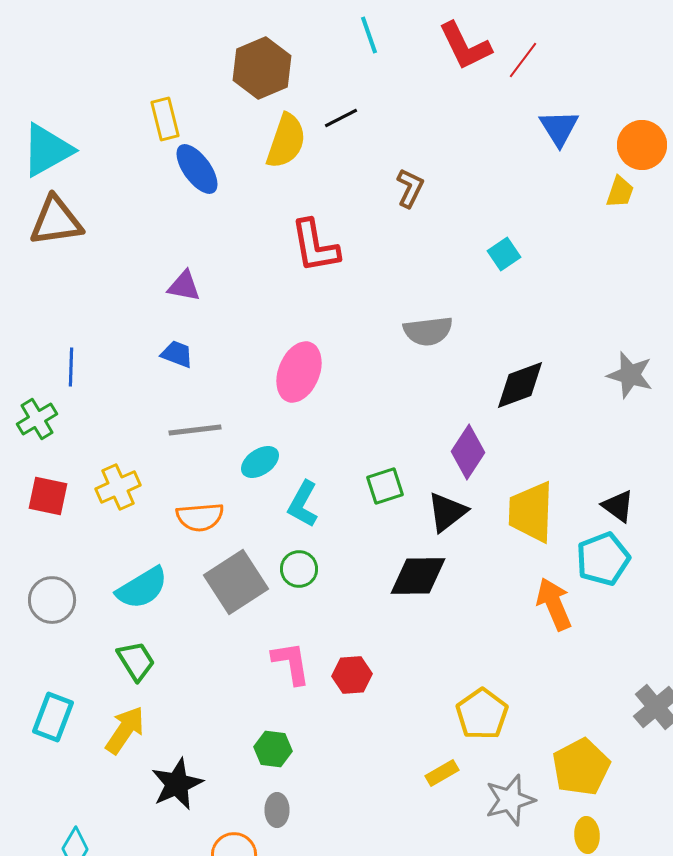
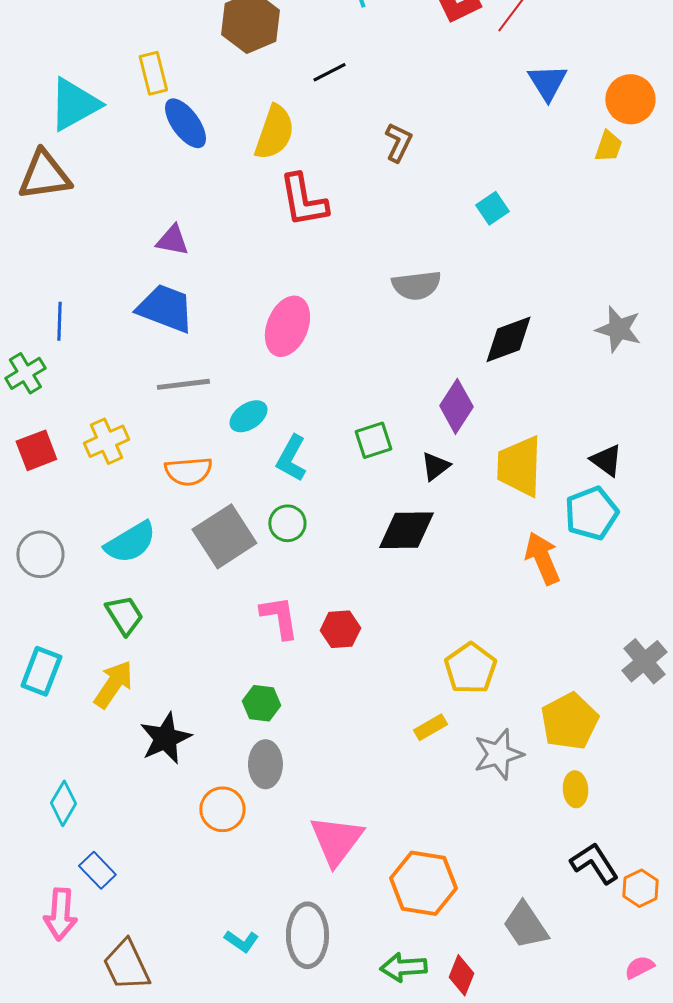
yellow semicircle: (286, 141) -> (274, 132), moved
cyan triangle: (47, 150) -> (74, 104), moved
blue trapezoid: (177, 354) -> (165, 308), size x1.8
red square: (48, 496) -> (36, 450), turned -33
black triangle: (447, 512) -> (435, 466), size x0.7
gray ellipse: (277, 810) -> (265, 764), size x1.4

